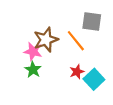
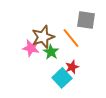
green star: (33, 70) -> (51, 52), moved
cyan square: (94, 79) -> (62, 78), moved

